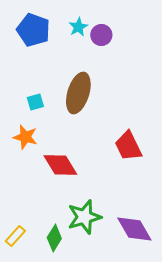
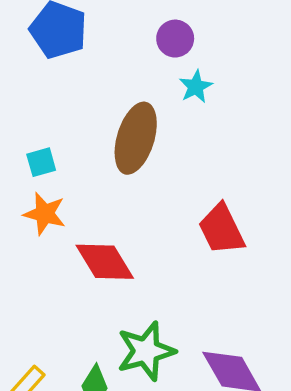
cyan star: (78, 27) -> (196, 87), moved
cyan square: (35, 102) -> (41, 162), moved

